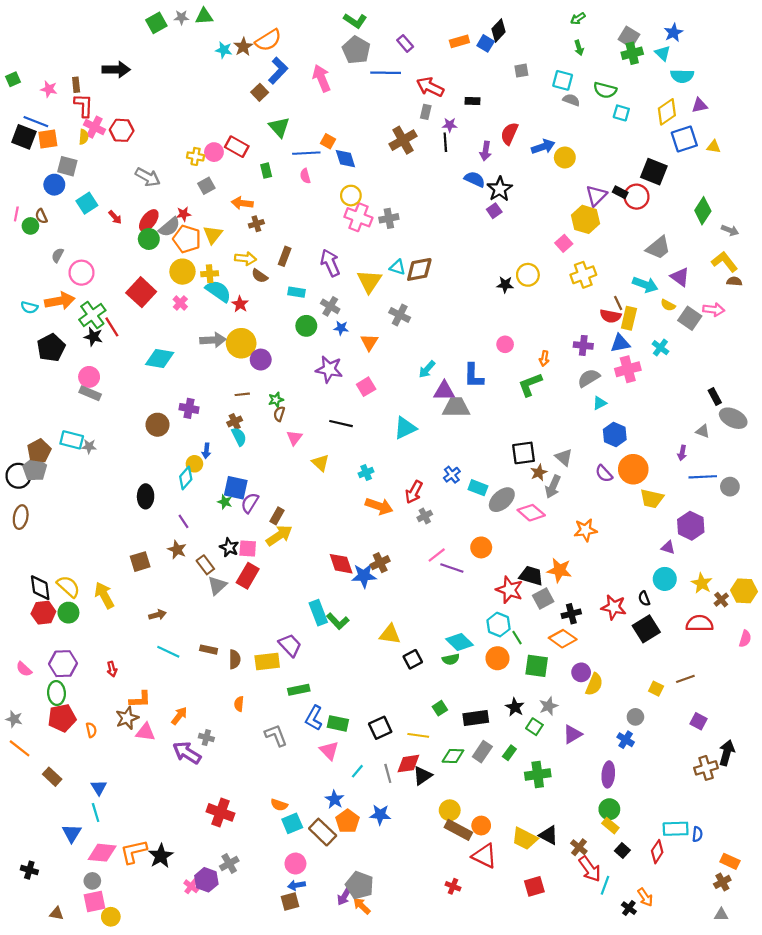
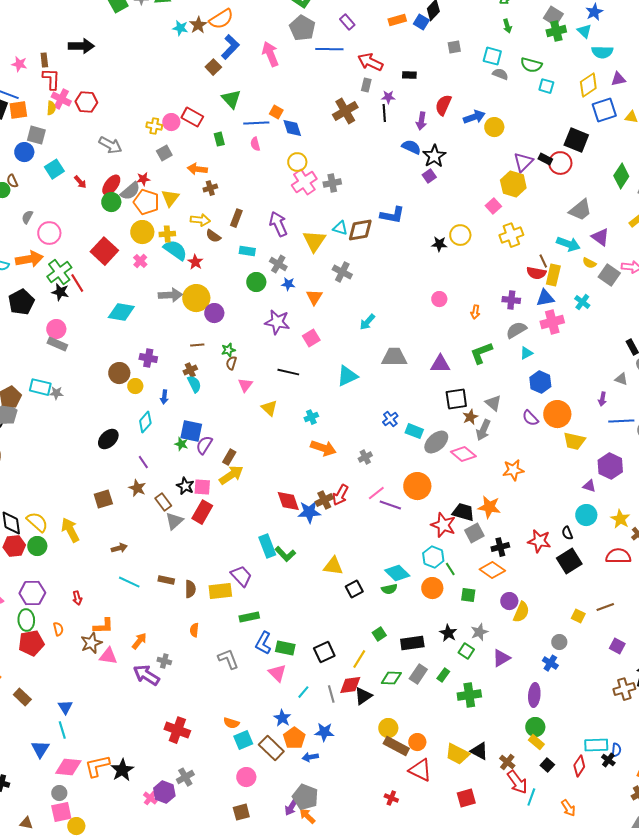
pink cross: (358, 217) -> (304, 182), turned 35
blue L-shape: (474, 376) -> (392, 215), moved, turned -80
green L-shape: (530, 385) -> (481, 353), moved
purple triangle: (444, 391) -> (440, 364), moved
yellow circle: (194, 464) -> (135, 386), moved
red arrow: (414, 492) -> (340, 495), moved
black ellipse: (146, 496) -> (108, 439), turned 45
orange circle: (481, 547) -> (417, 486), size x1.4
green square: (537, 666) -> (468, 595), size x0.7
orange semicircle: (91, 730) -> (58, 629), moved
yellow line: (418, 735) -> (359, 659), turned -66
blue arrow: (297, 885) -> (310, 757), moved
black cross: (629, 908) -> (608, 760), moved

